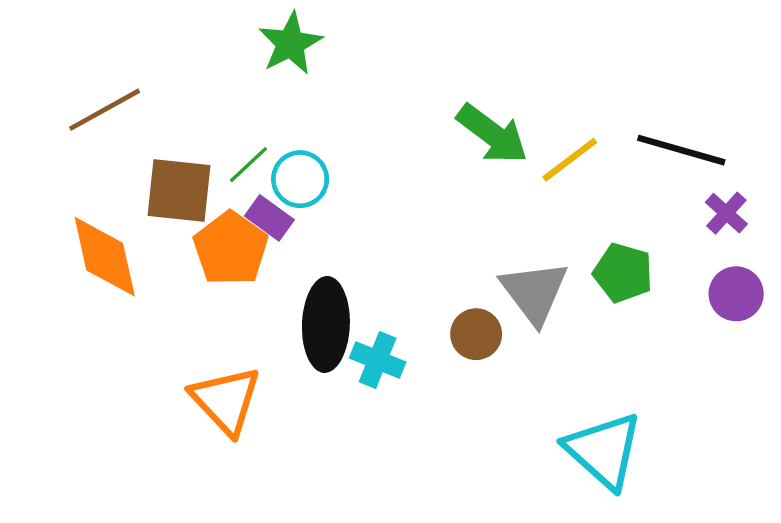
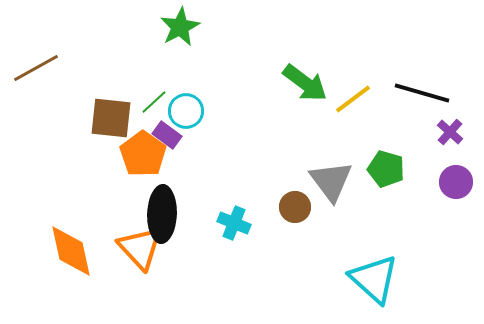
brown line: (105, 110) -> (36, 68), moved
orange diamond: (105, 257) -> (71, 251), moved
black ellipse: (326, 324) -> (162, 214), moved

